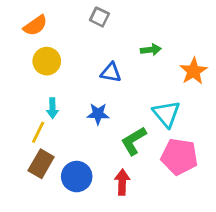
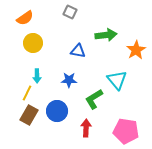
green arrow: (151, 50) -> (106, 35), size x1.5
pink pentagon: (179, 157) -> (126, 131), moved
blue circle: (77, 177) -> (57, 111), moved

